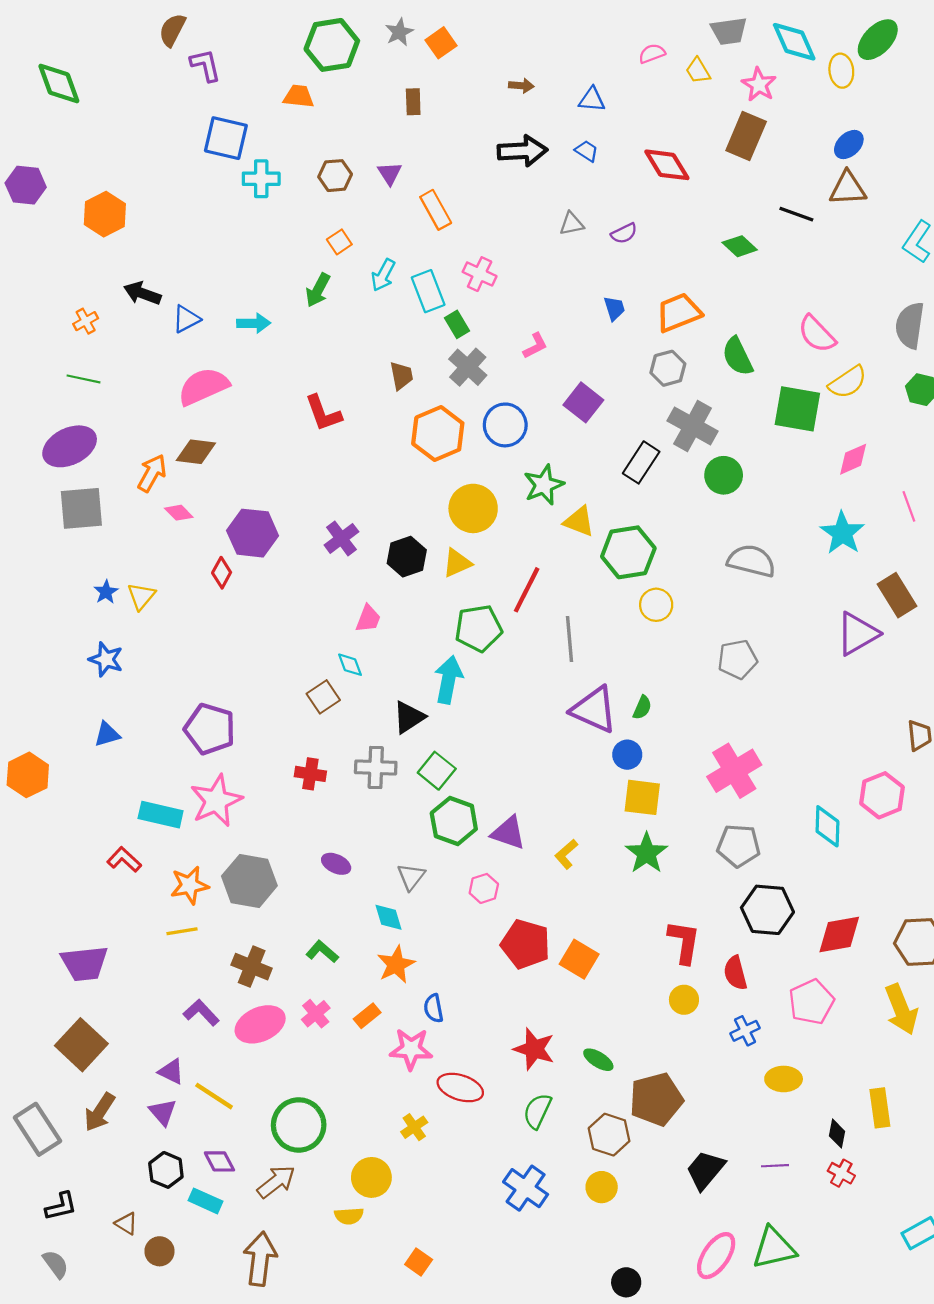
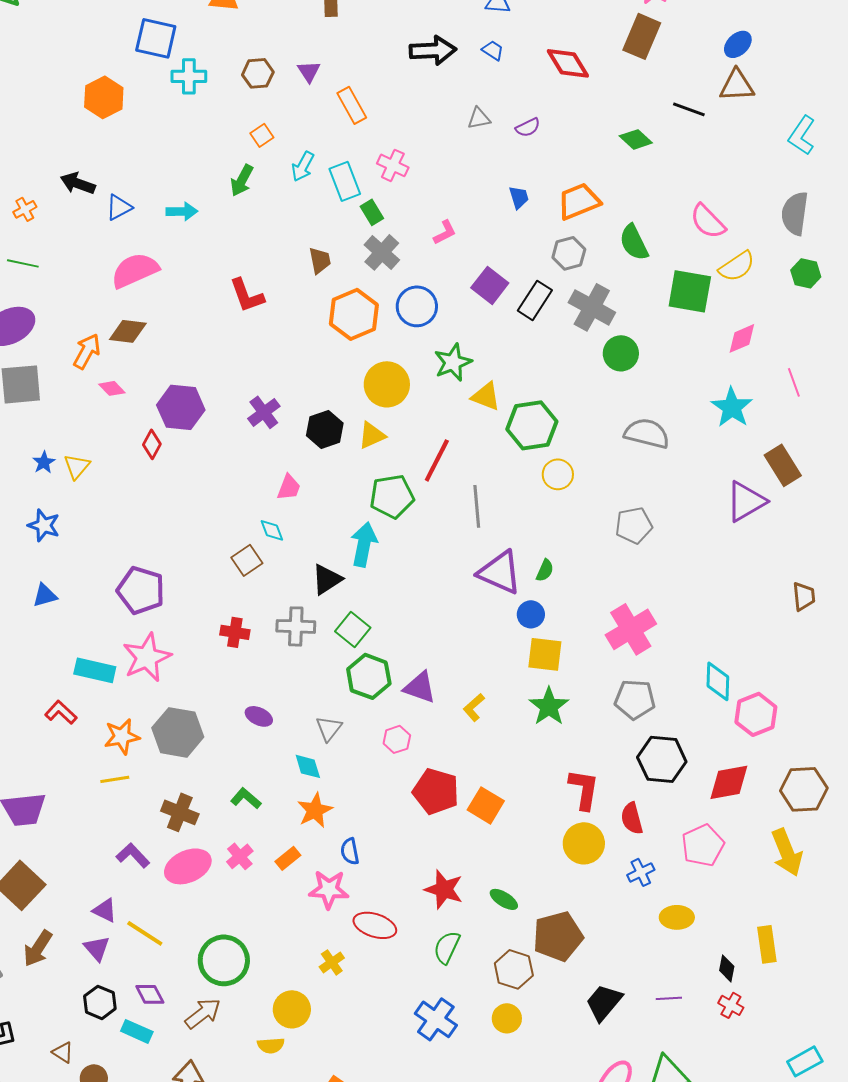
orange hexagon: (105, 214) -> (104, 97), moved
black rectangle: (641, 462) -> (535, 300), moved
pink hexagon: (882, 795) -> (756, 714), moved
yellow circle: (684, 1000) -> (584, 843), size x1.5

